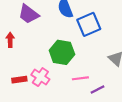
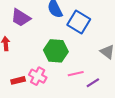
blue square: (89, 24) -> (79, 22), turned -30

